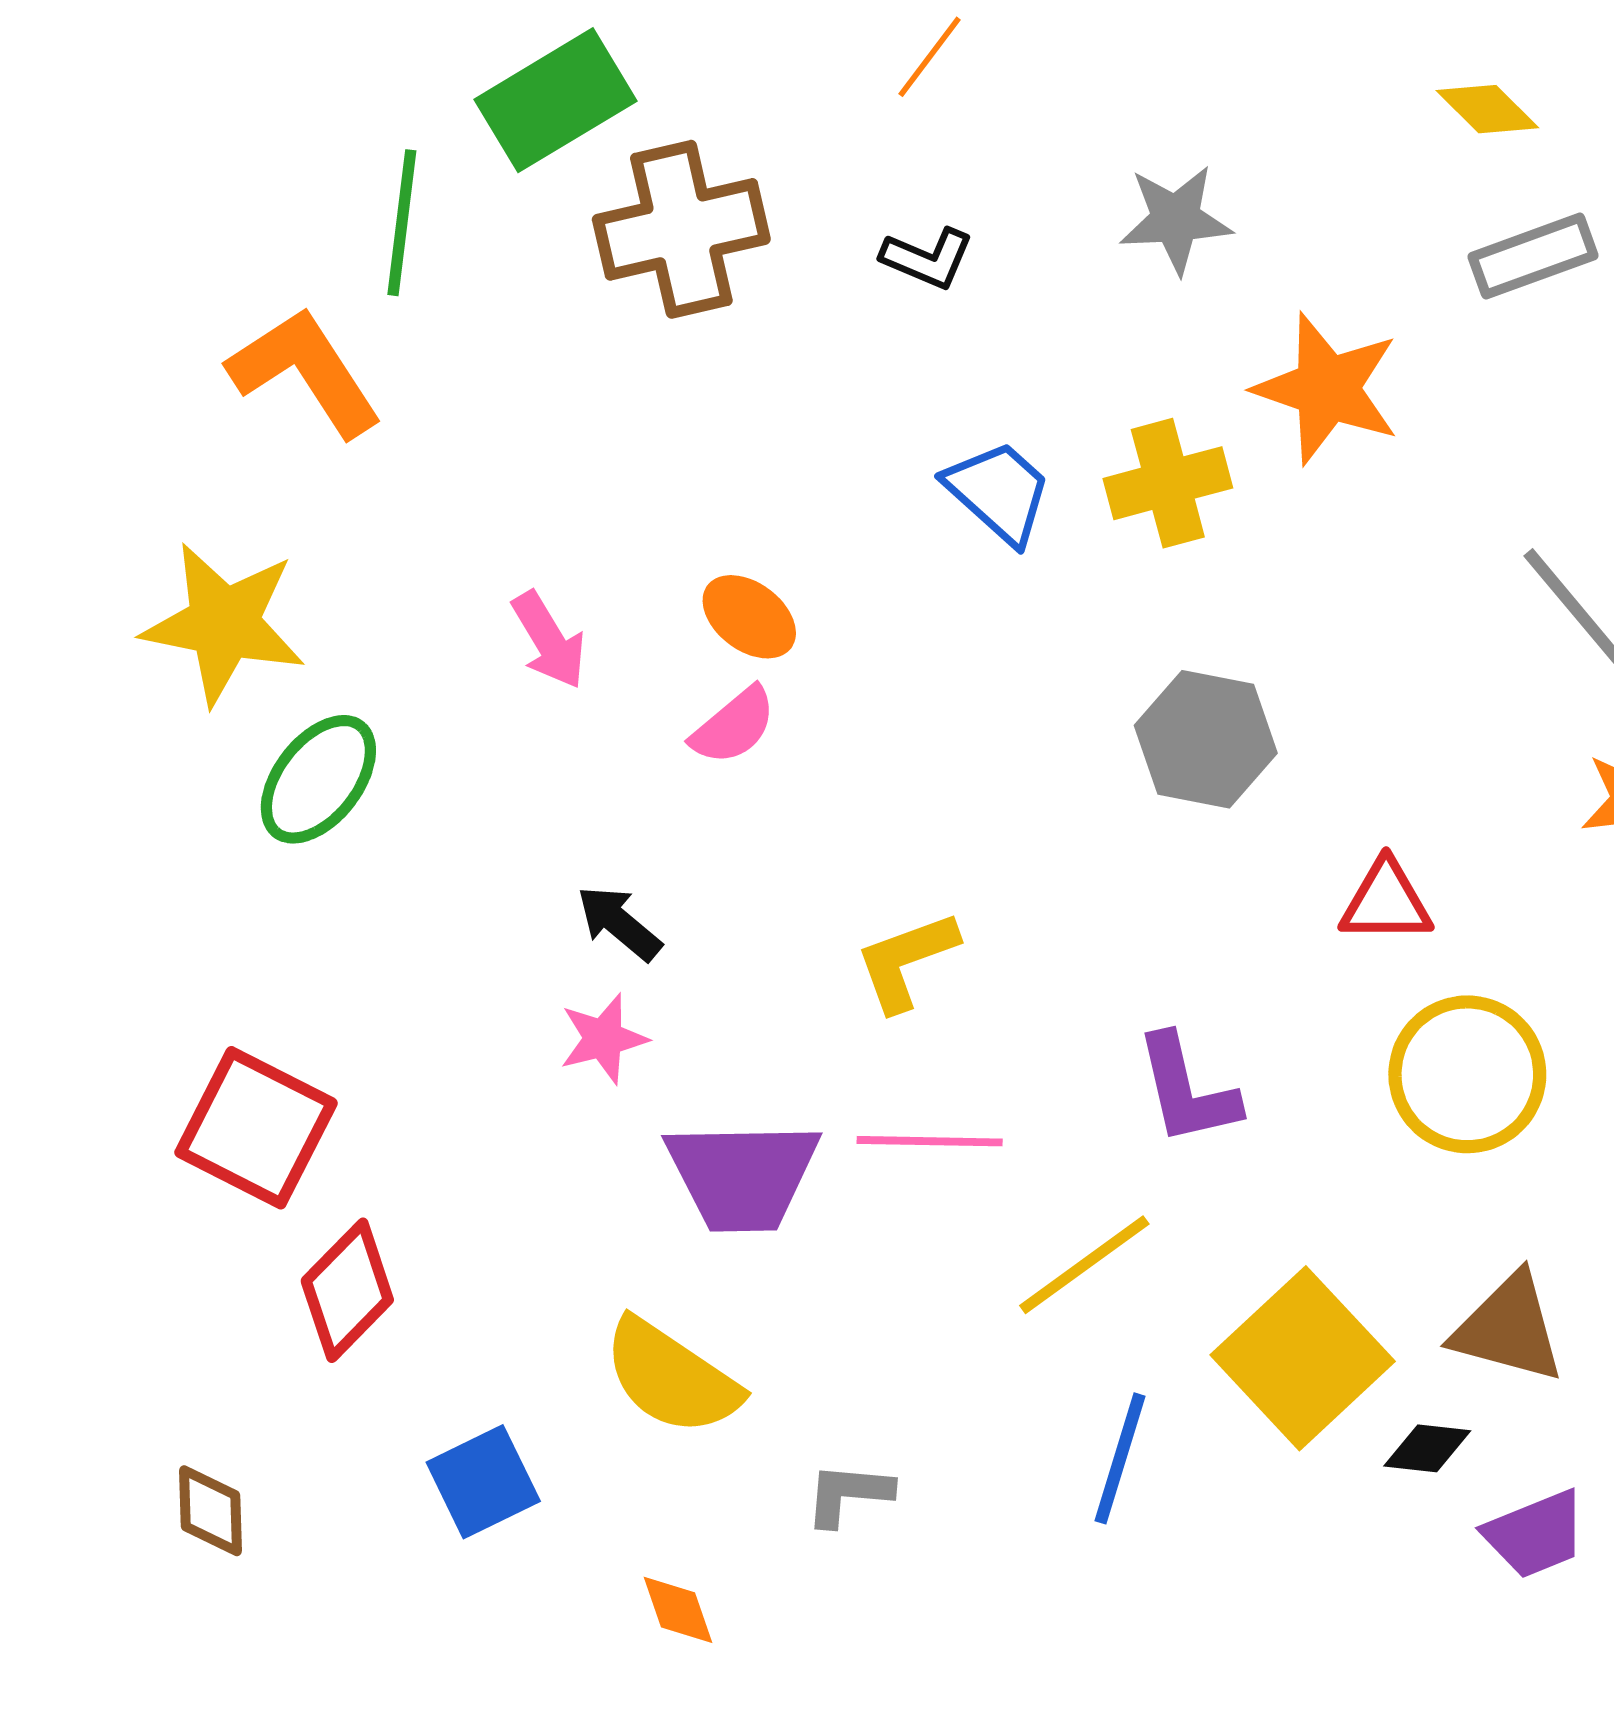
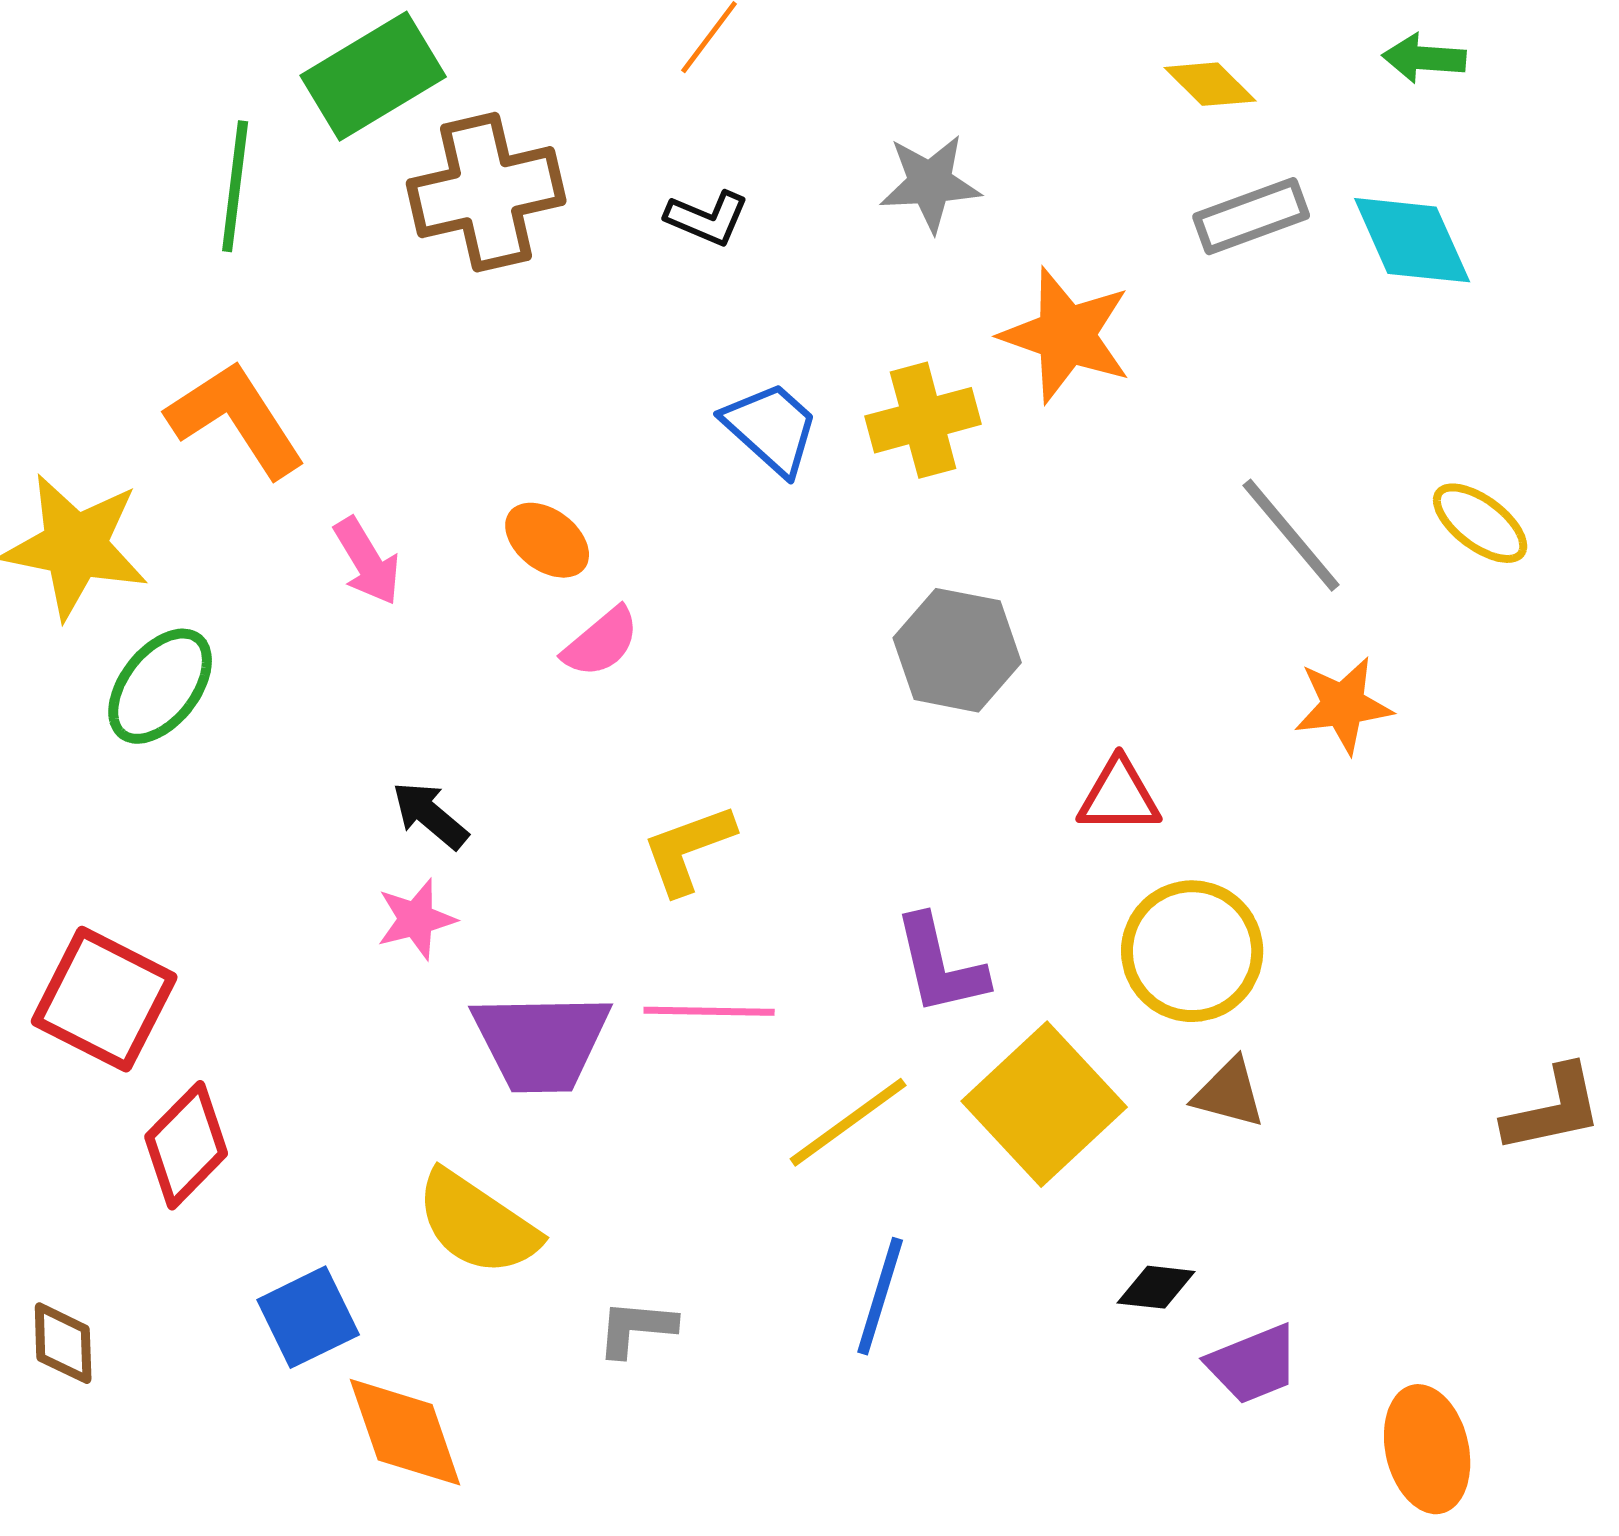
orange L-shape: (305, 372) -> (236, 419), moved
pink semicircle: (734, 726) -> (601, 642), moved
brown triangle: (1509, 1328) -> (1229, 1093), moved, size x0.7
yellow square: (1303, 1358) -> (1044, 1104), moved
orange diamond: (678, 1610) -> (405, 1432), moved, size x1.8

